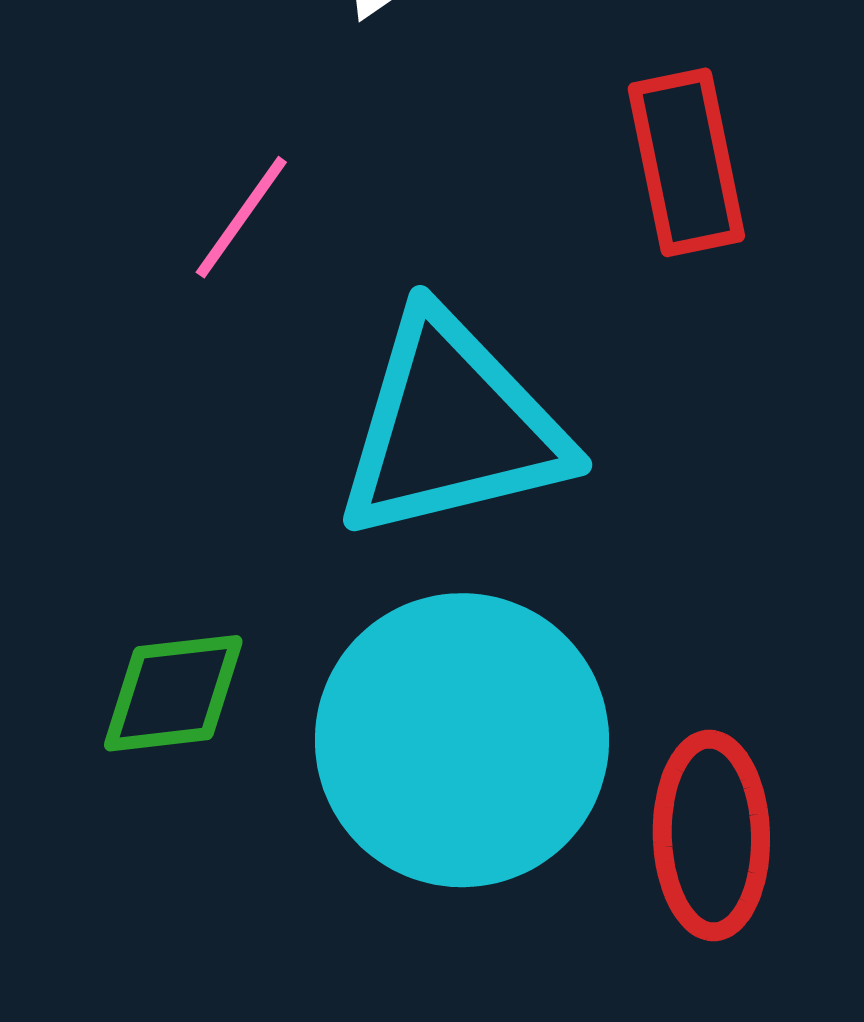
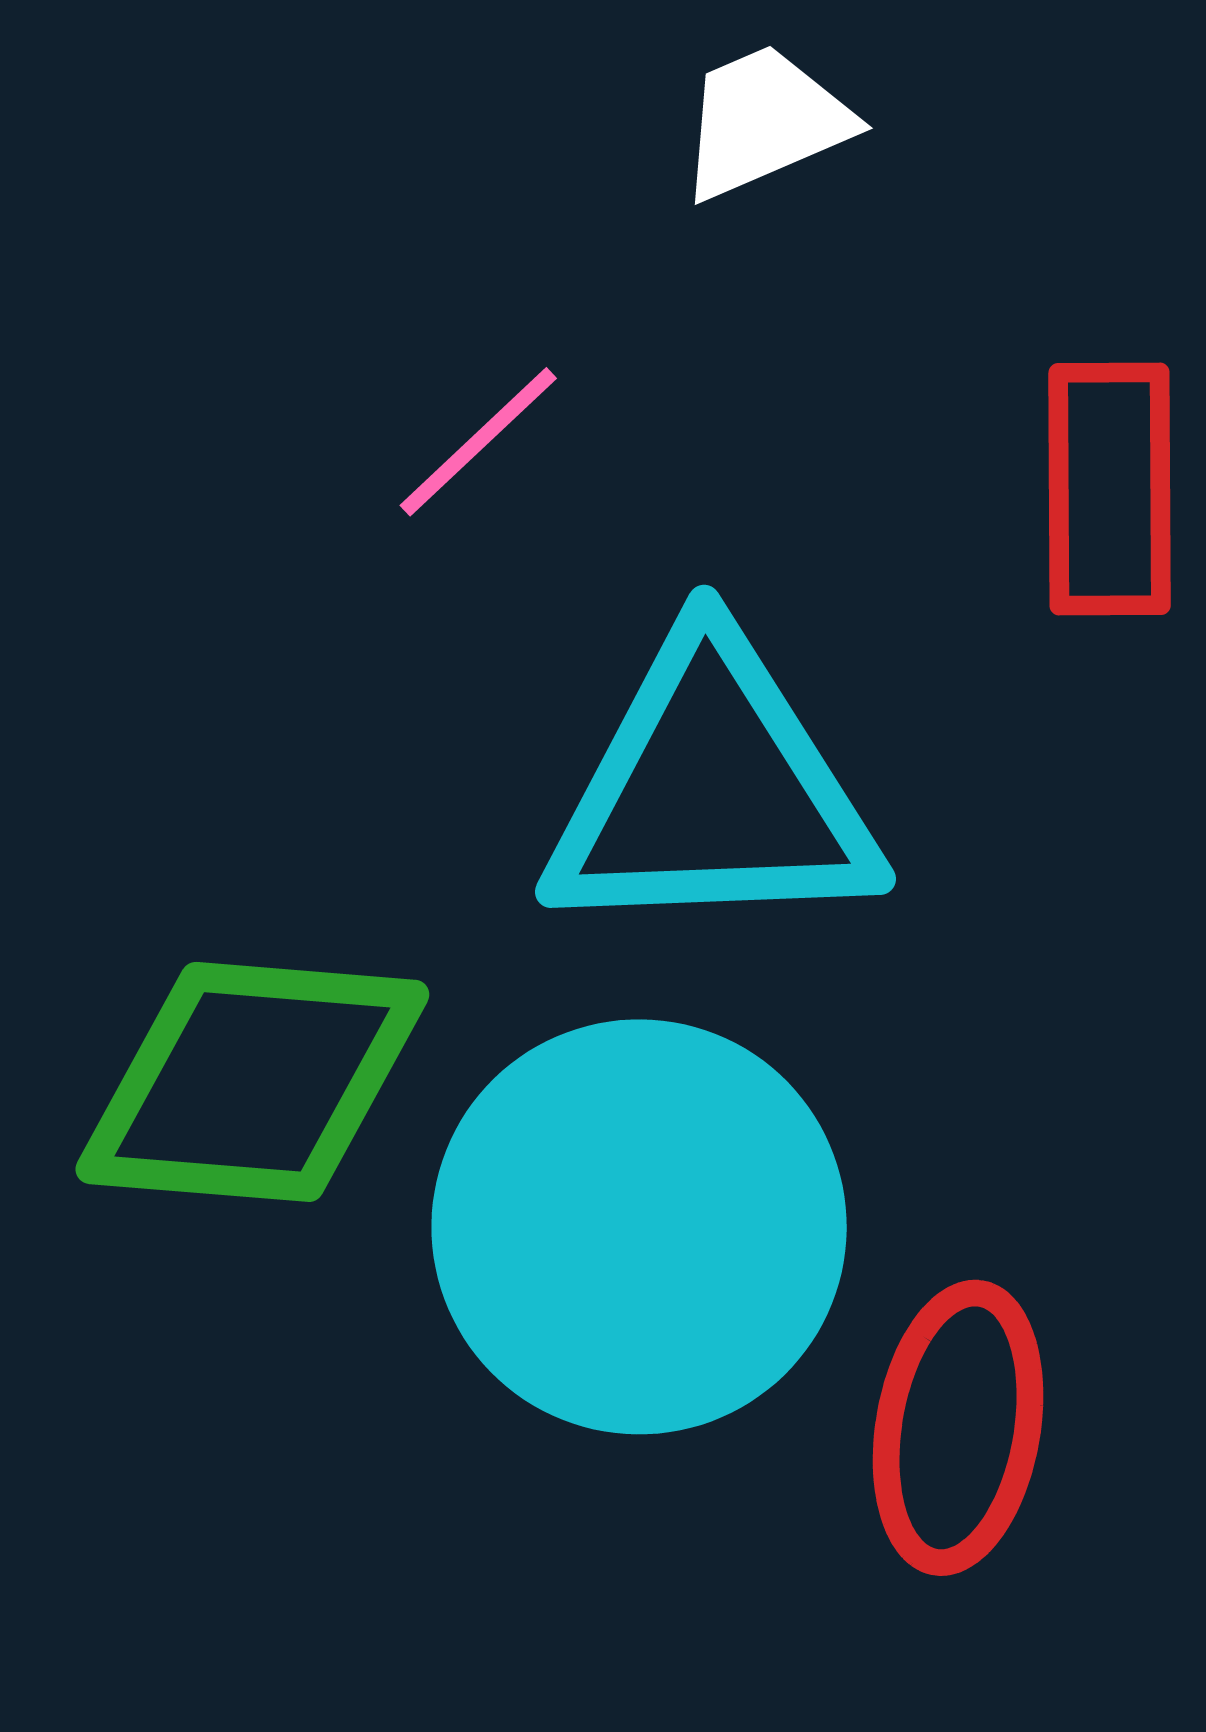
green diamond: (173, 693) -> (252, 1082), size x1.6

